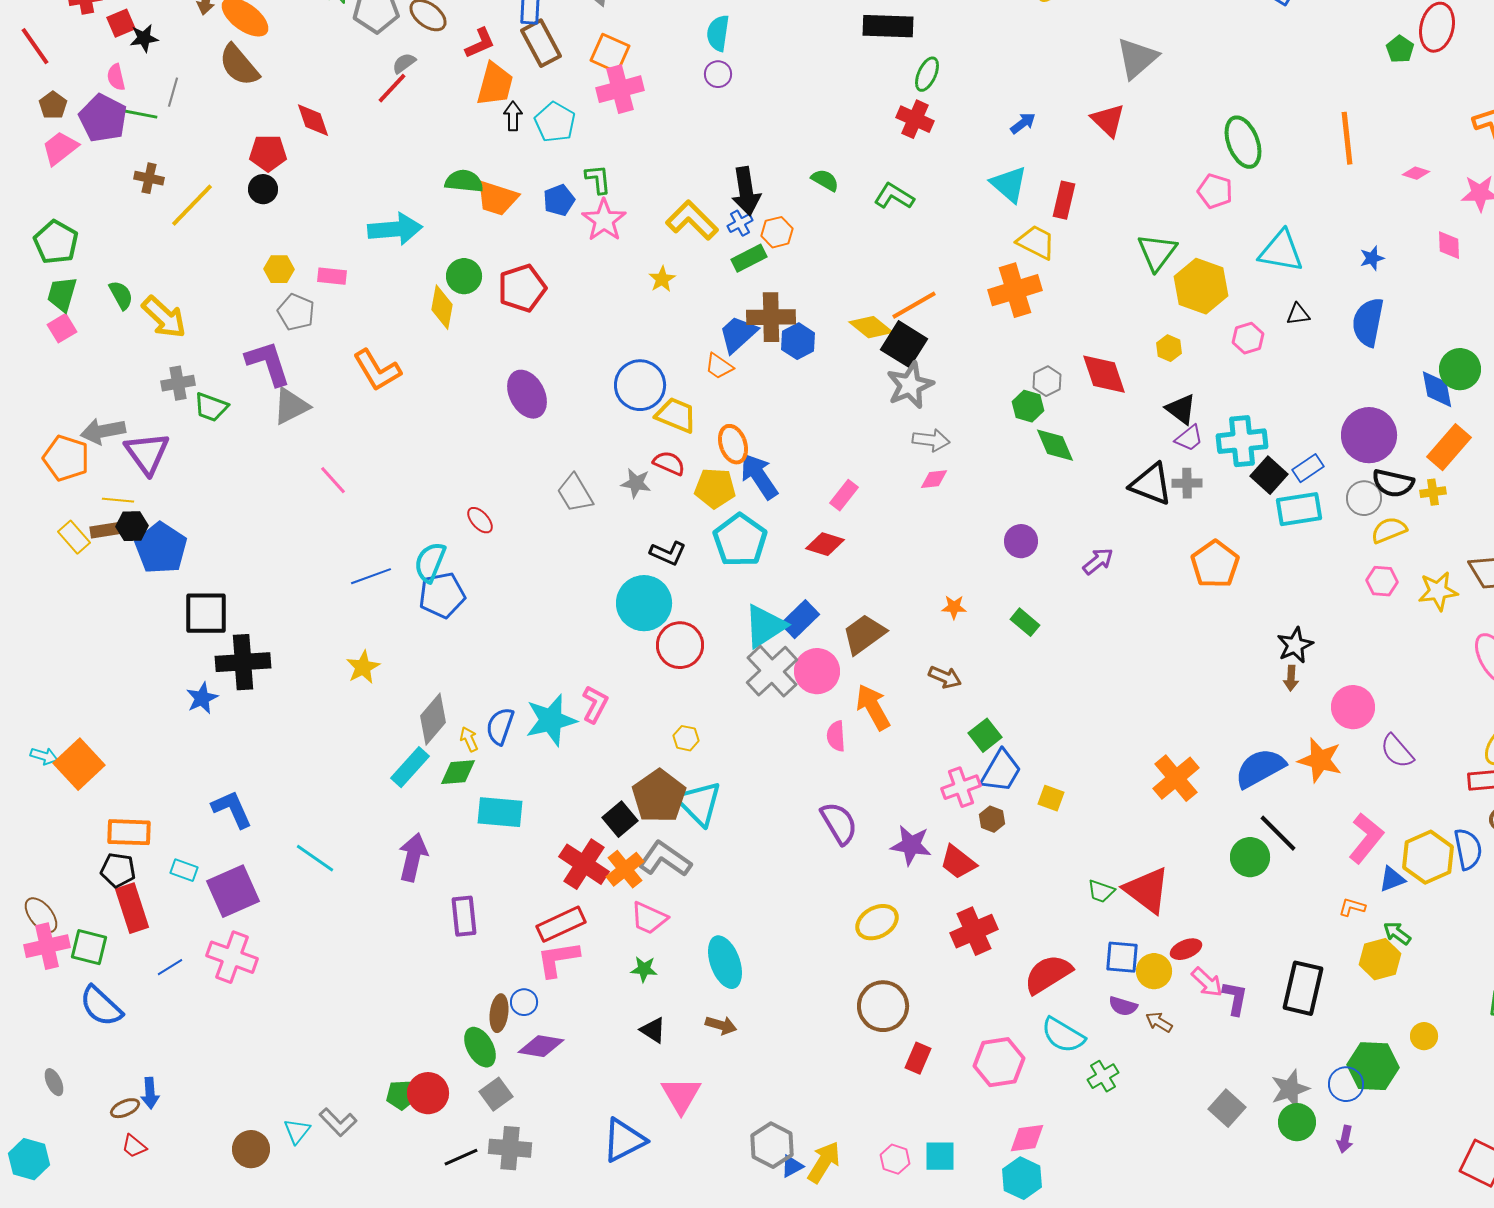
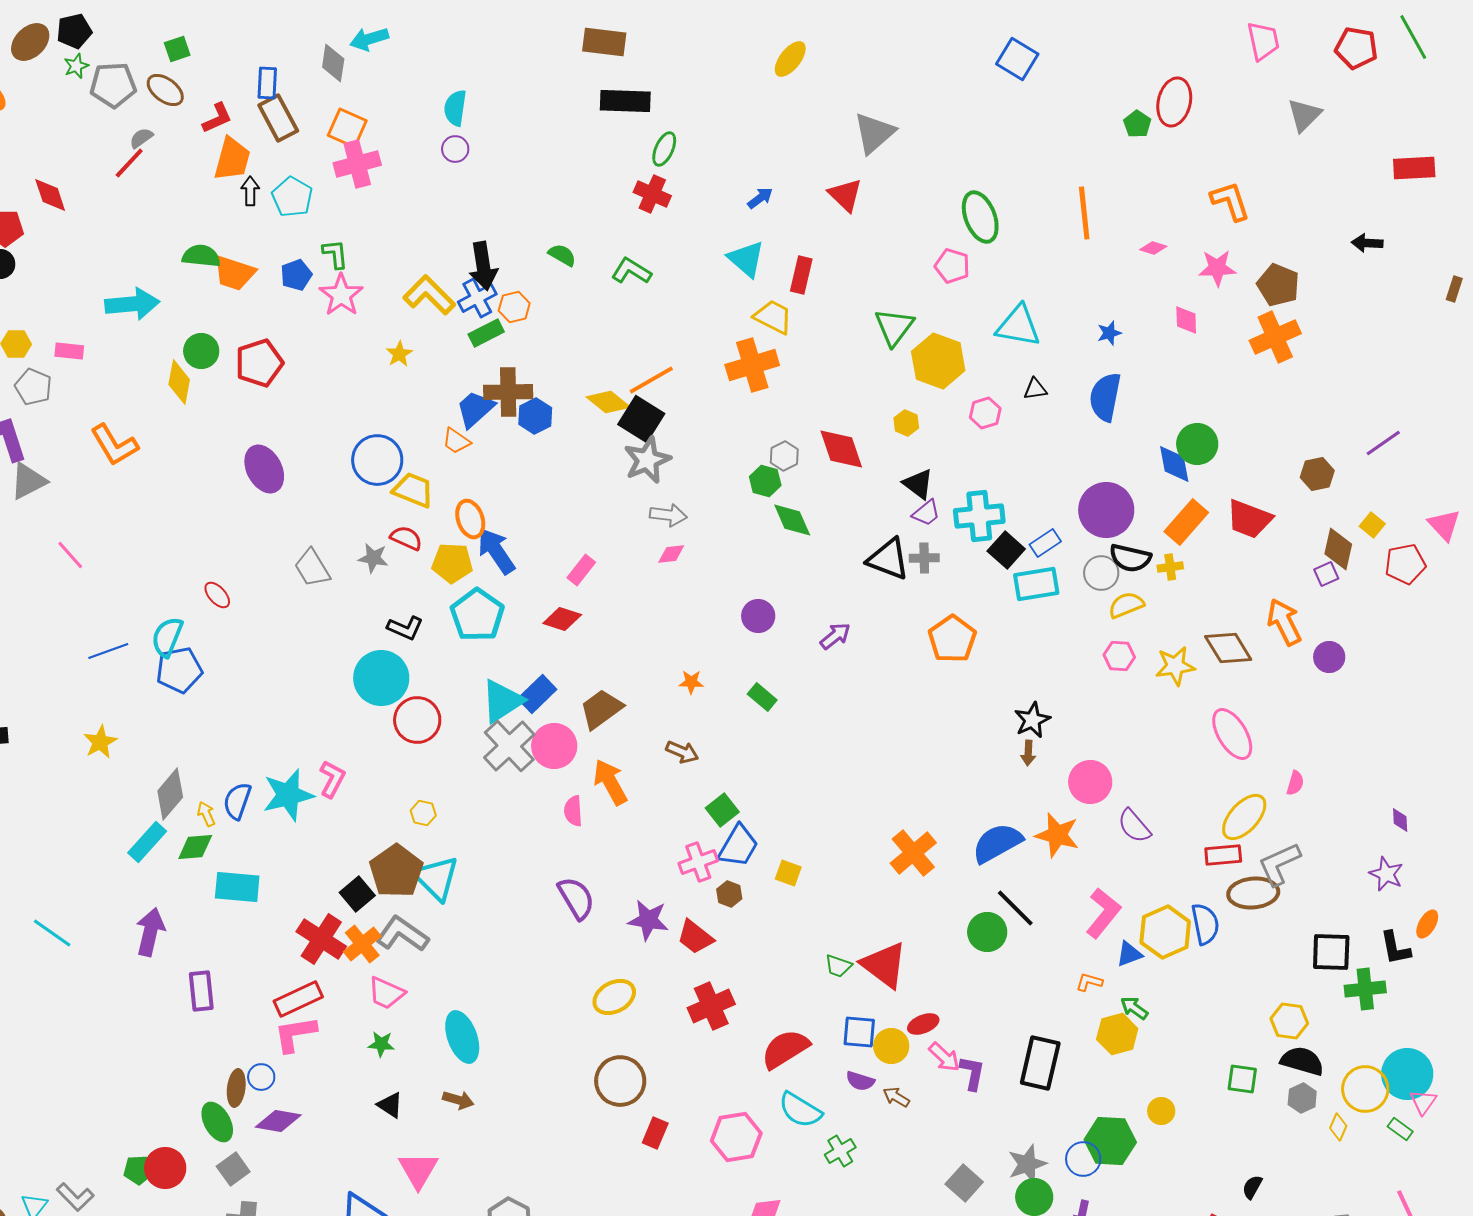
blue cross: (740, 223) -> (477, 298), size x1.5

